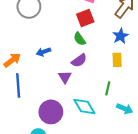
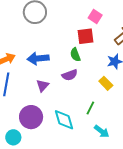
blue arrow: (43, 52) -> (38, 58), size x1.5
yellow rectangle: (117, 60) -> (106, 83), turned -56
purple triangle: (65, 77) -> (43, 86), moved

